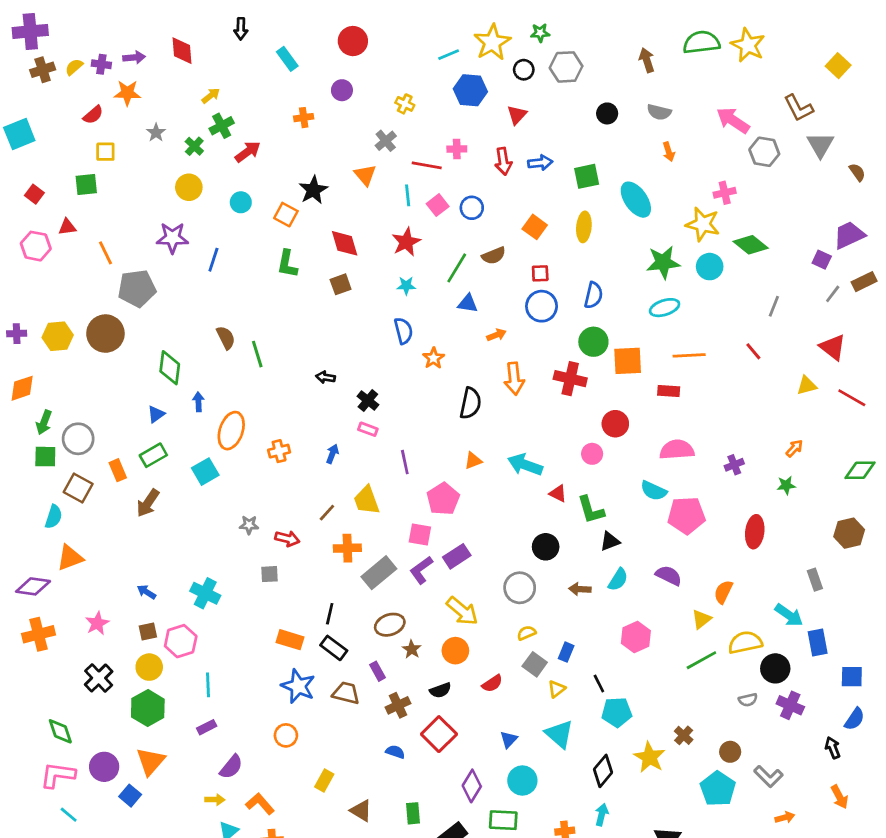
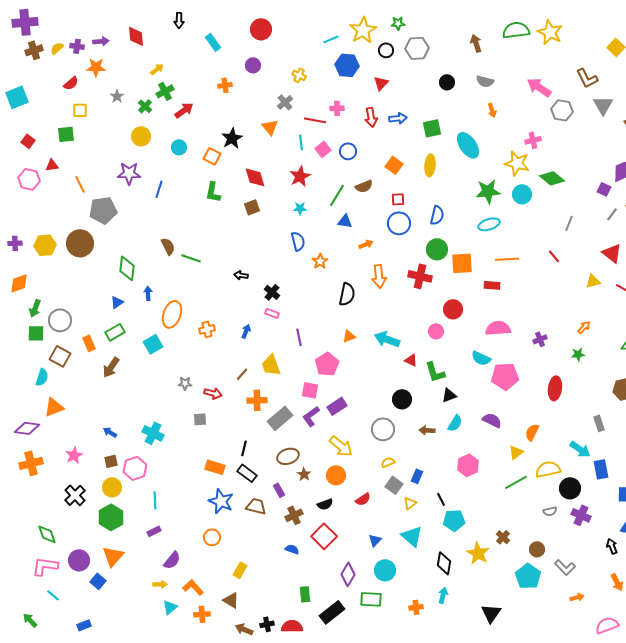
green line: (257, 354) -> (191, 258), turned -54
black diamond: (603, 771) -> (444, 563), turned -30
brown triangle: (361, 811) -> (231, 600), moved

